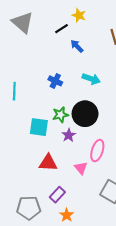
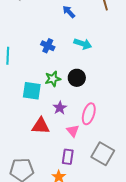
black circle: (85, 114) -> (77, 78), size x0.7
purple star: (69, 135) -> (60, 108), moved
purple rectangle: (57, 195) -> (68, 157), moved, turned -35

